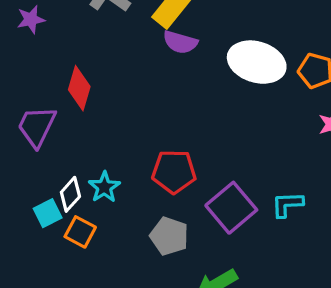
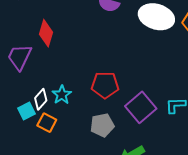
gray pentagon: (169, 236) -> (102, 125), turned -30

